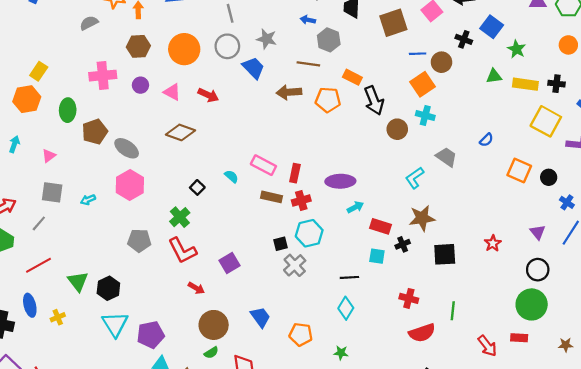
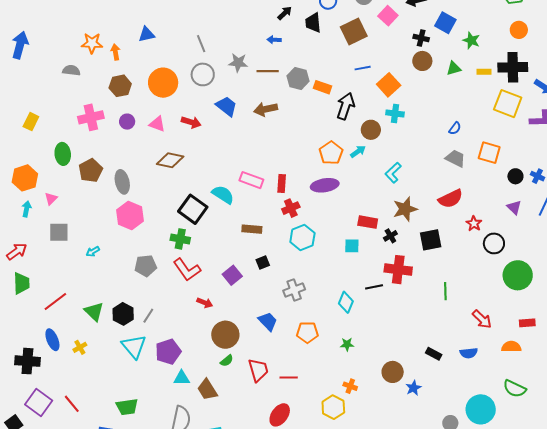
gray semicircle: (89, 23) -> (71, 70), turned 42
gray hexagon: (329, 40) -> (298, 79), moved
blue line: (418, 54) -> (363, 68), moved
brown circle: (441, 62) -> (422, 61), moved
brown line: (308, 64) -> (268, 71), moved
blue trapezoid: (253, 68) -> (226, 106), moved
yellow rectangle: (525, 84) -> (484, 72), size x0.6
black cross: (557, 84) -> (513, 67), size x1.8
orange hexagon: (27, 99) -> (25, 178), moved
orange pentagon: (328, 100) -> (331, 153), moved, turned -30
black arrow: (374, 100) -> (346, 106), turned -132
cyan arrow: (14, 144) -> (27, 209), moved
gray ellipse: (127, 148) -> (122, 182), turned 50
gray trapezoid: (446, 157) -> (455, 158), moved
cyan semicircle: (231, 176) -> (223, 195), size x1.6
black circle: (549, 177) -> (515, 176), moved
black square: (197, 187) -> (193, 209), size x2.0
brown rectangle: (272, 197) -> (252, 229), moved
cyan arrow: (88, 200) -> (93, 251), moved
cyan arrow: (355, 207) -> (358, 151), moved
green cross: (180, 217) -> (180, 239), turned -30
gray line: (39, 223) -> (148, 316), moved
black square: (280, 244) -> (263, 263), moved
cyan square: (377, 256) -> (352, 246), moved
gray cross: (295, 265) -> (294, 290), moved, turned 30
black circle: (538, 270) -> (494, 243), moved
black line: (349, 277) -> (374, 287), moved
red cross: (409, 298) -> (398, 270), moved, size x1.5
red semicircle: (422, 333) -> (451, 199), moved
red rectangle: (519, 338) -> (527, 323), moved

